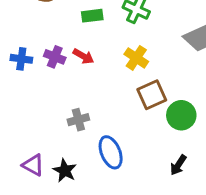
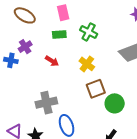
purple cross: (55, 57) -> (25, 47), moved, turned 32
gray cross: (78, 120) -> (46, 103), size x1.5

